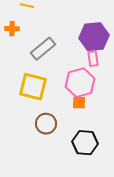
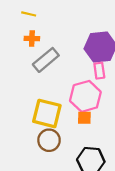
orange cross: (12, 29) -> (32, 39), moved
yellow square: (33, 87) -> (47, 113), moved

